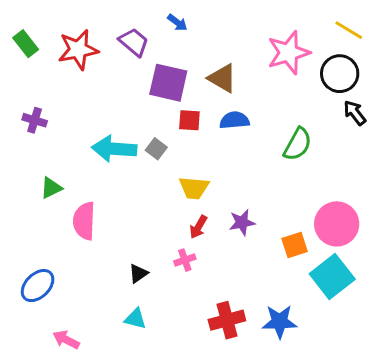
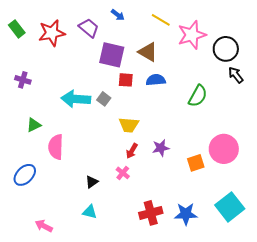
yellow line: (349, 30) -> (161, 20), moved
pink cross: (185, 260) -> (123, 173), turned -32
cyan square: (332, 277) -> (230, 207), moved
blue ellipse: (38, 286) -> (25, 175), moved

